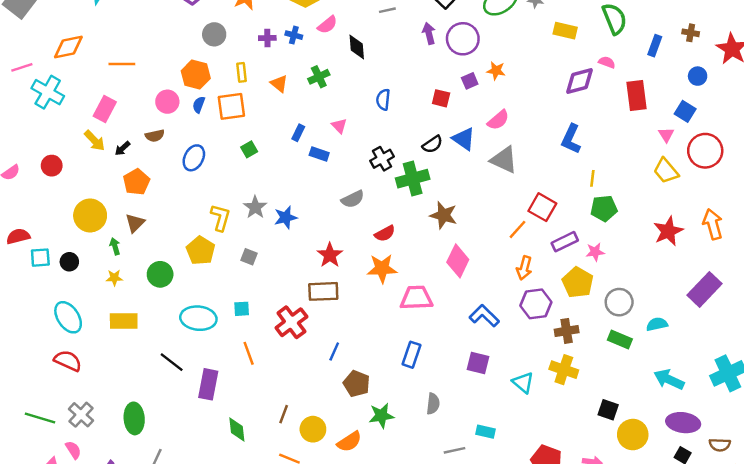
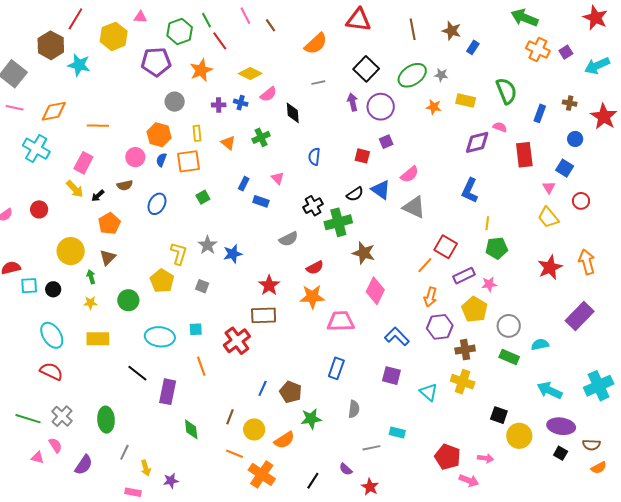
pink line: (22, 67) -> (15, 108), moved, turned 30
orange star: (496, 71) -> (434, 107), moved
red circle: (705, 151) -> (581, 201), size x0.6
blue line: (334, 352) -> (263, 388), moved

